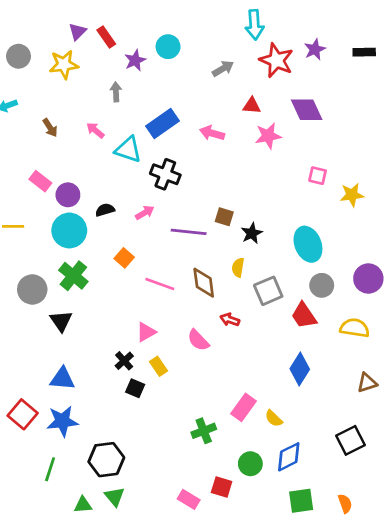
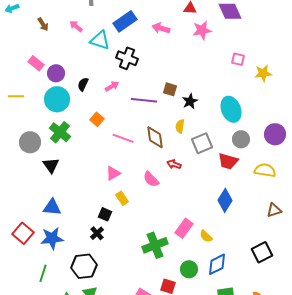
black semicircle: (105, 210) -> (83, 84), turned -48
red trapezoid: (304, 316) -> (228, 161), turned -40
black cross: (124, 361) -> (97, 233), moved
green cross: (204, 431) -> (155, 245), size x1.4

